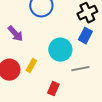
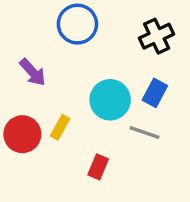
blue rectangle: (85, 36) -> (155, 93), moved
gray line: (80, 69) -> (145, 132), turned 30

